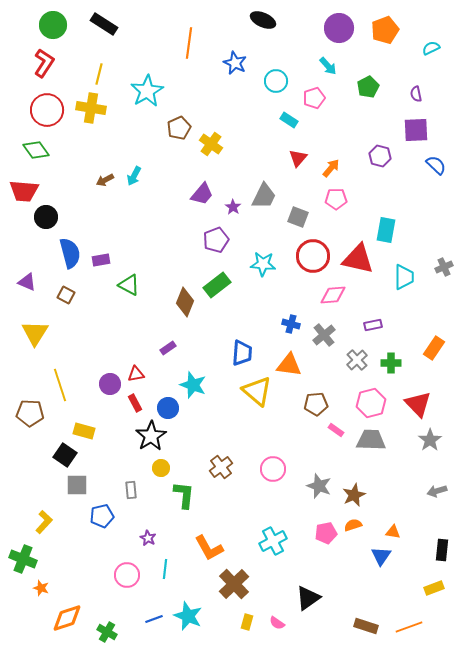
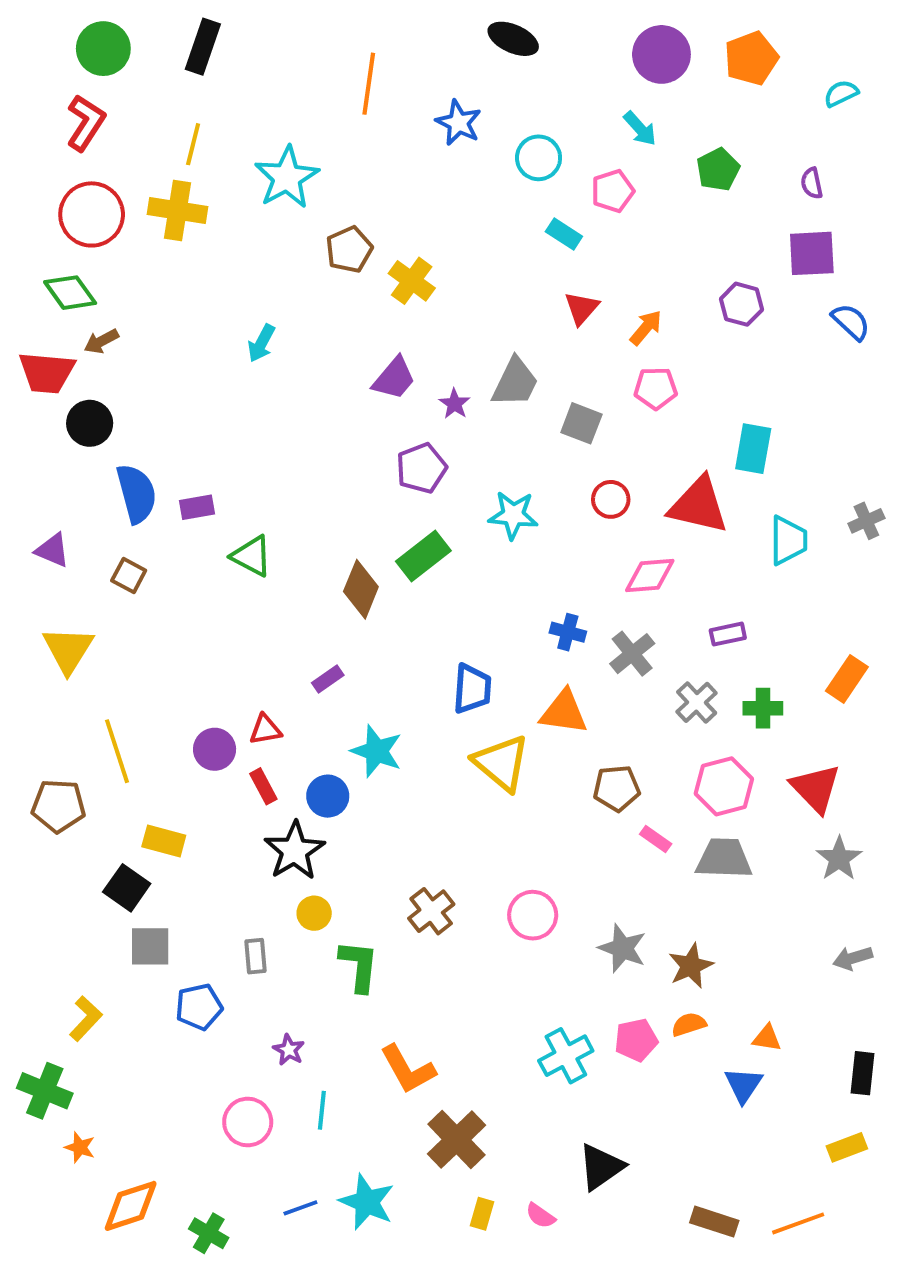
black rectangle: (104, 24) -> (203, 47), turned 76
brown arrow: (105, 180) -> (101, 341), moved
red circle: (313, 256) -> (611, 499), size x0.6
cyan cross: (273, 541) -> (566, 1056), moved

